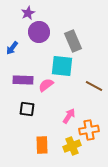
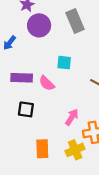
gray rectangle: (73, 41) -> (75, 21), moved
cyan square: (62, 66) -> (64, 63), size x0.6
pink semicircle: (46, 85) -> (47, 83), turned -98

